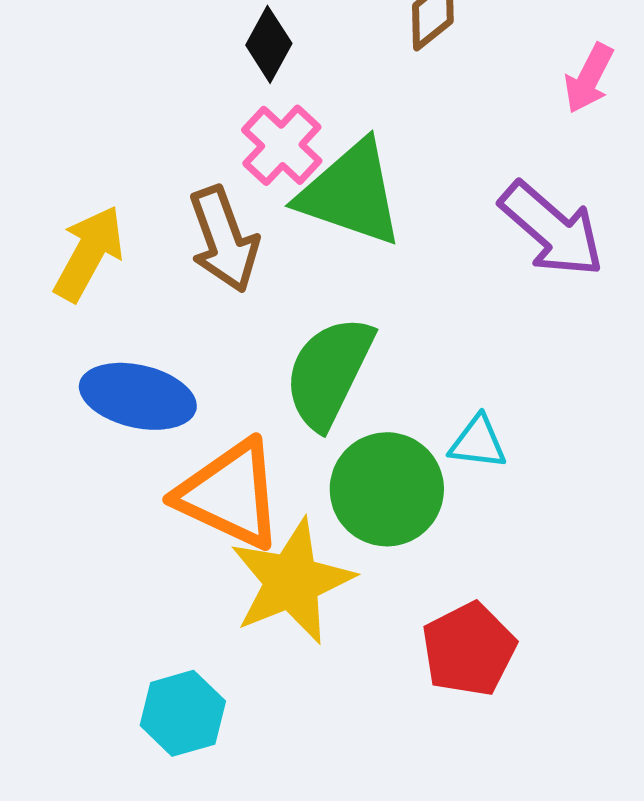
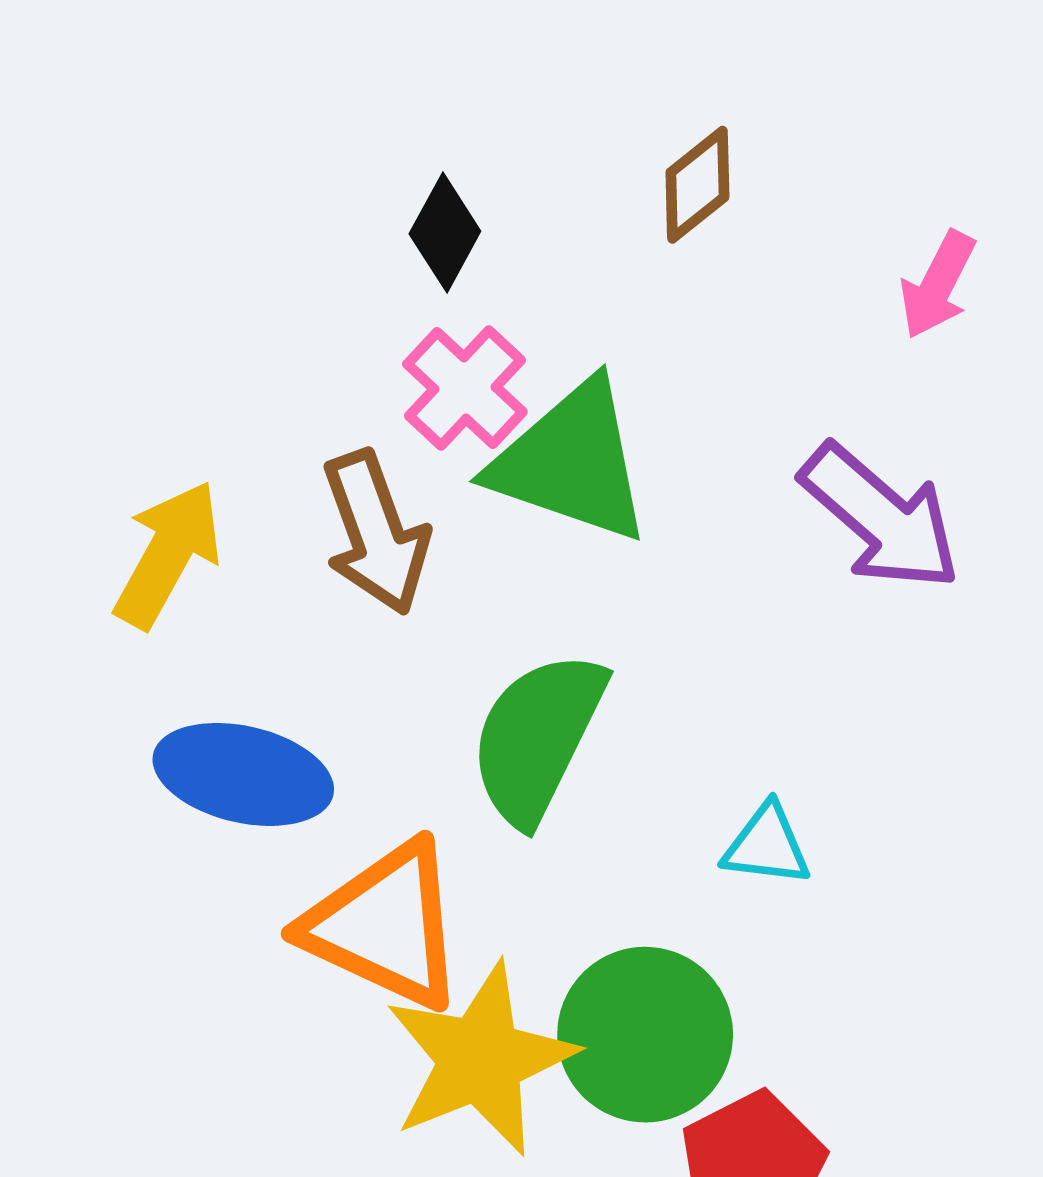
green circle: (387, 489) -> (645, 1035), moved

